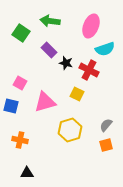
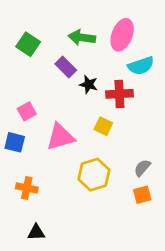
green arrow: (50, 21) -> (82, 37), moved
red cross: (89, 70) -> (119, 94), turned -30
pink square: (20, 83) -> (27, 111), turned 32

